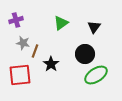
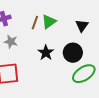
brown line: (35, 51) -> (35, 23), moved
black star: (51, 64) -> (46, 53), moved

